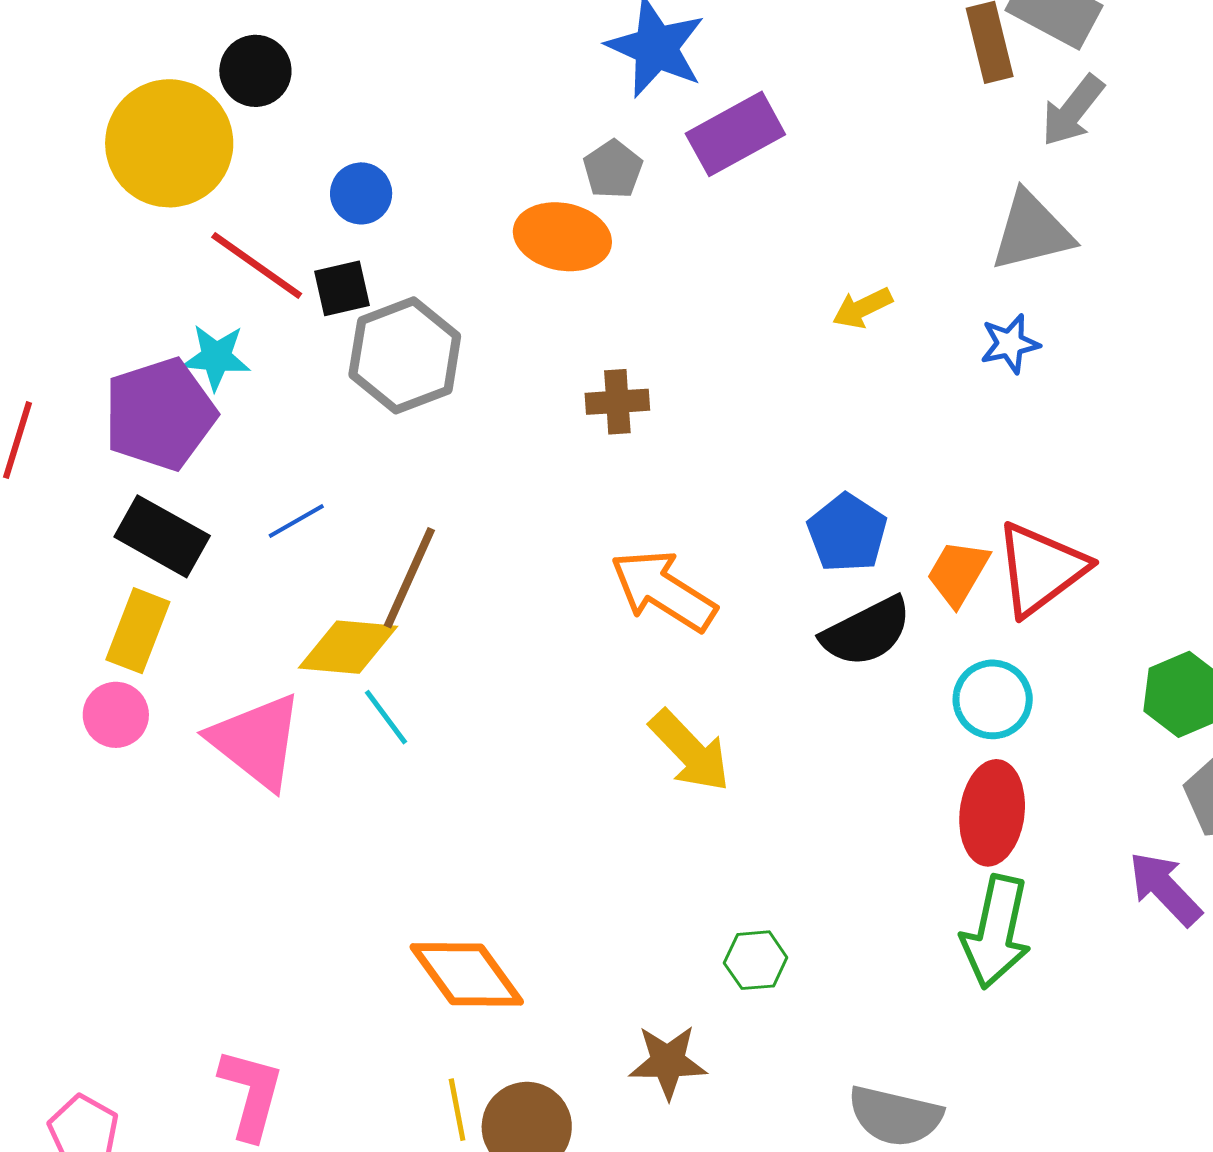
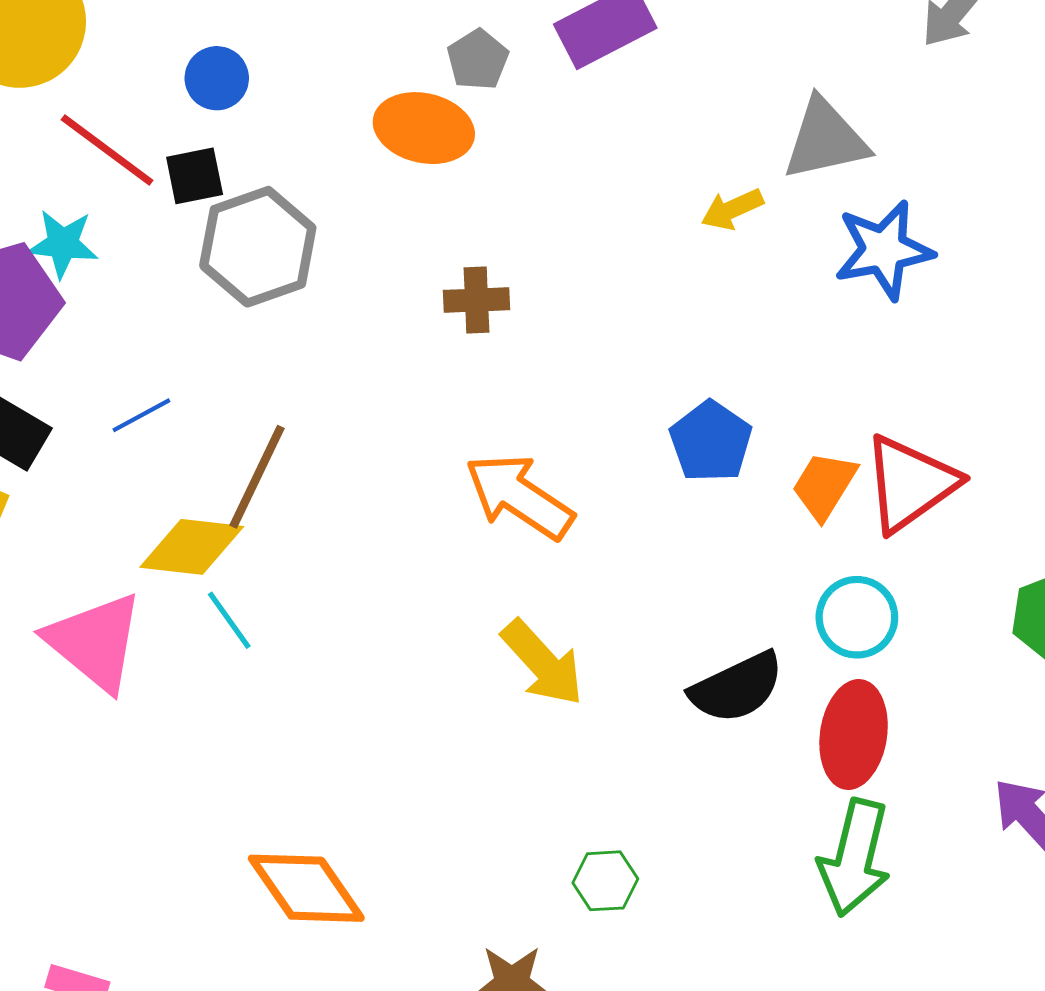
gray triangle: (1032, 231) -> (825, 139), moved
blue star: (1010, 344) -> (884, 250), size x1.6
black semicircle: (867, 632) -> (737, 688), moved

